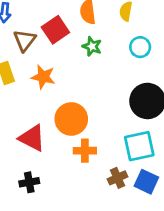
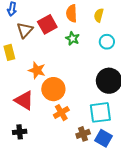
orange star: (43, 77) -> (37, 70), moved
orange cross: (85, 151) -> (61, 113), turned -35

